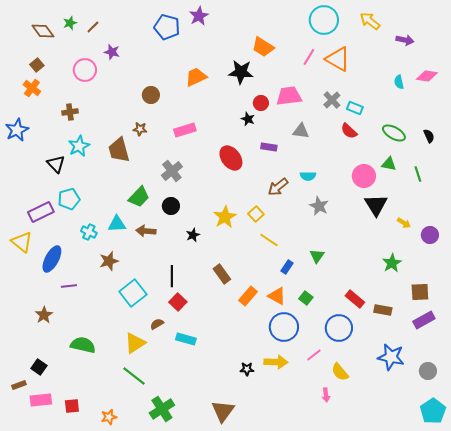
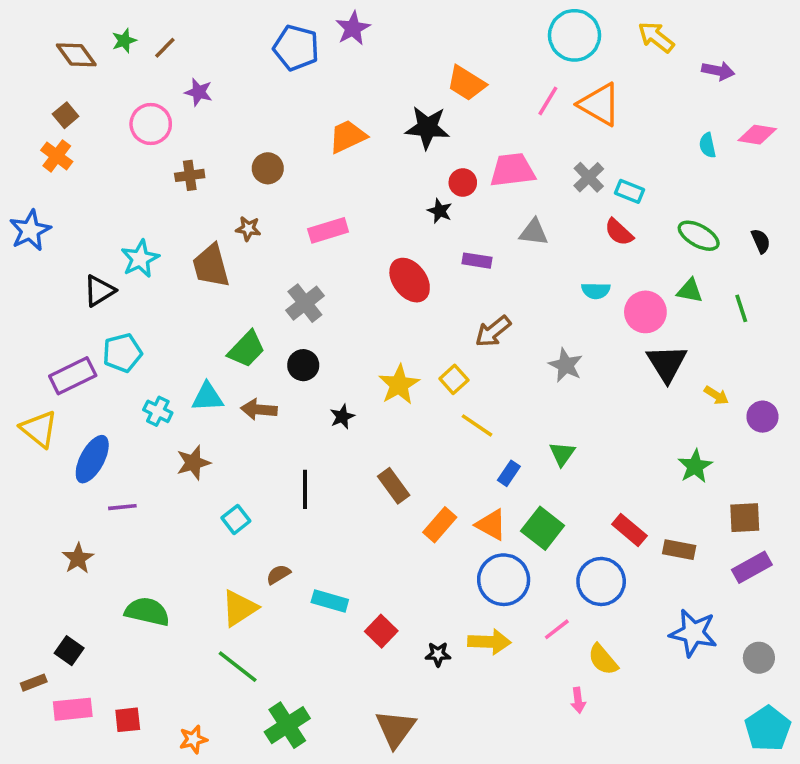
brown cross: (70, 112) -> (190, 175), moved
black triangle: (56, 164) -> (99, 291), turned 42
cyan semicircle: (308, 176) -> (596, 291), moved
cyan square: (133, 293) -> (236, 519), size x0.6
green square: (306, 298) -> (543, 528), size x1.6
red square: (178, 302) -> (381, 631), moved

